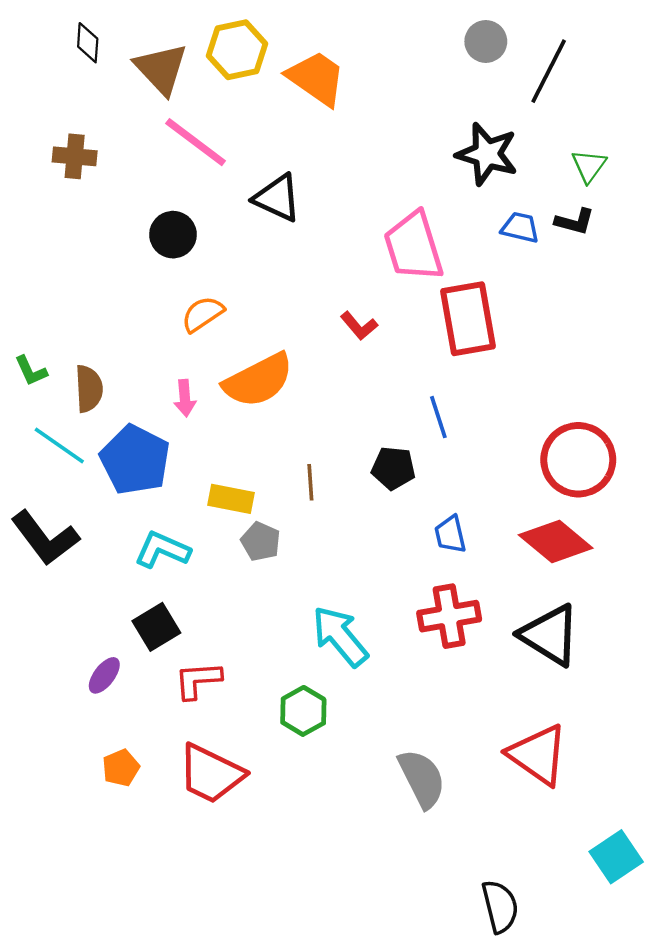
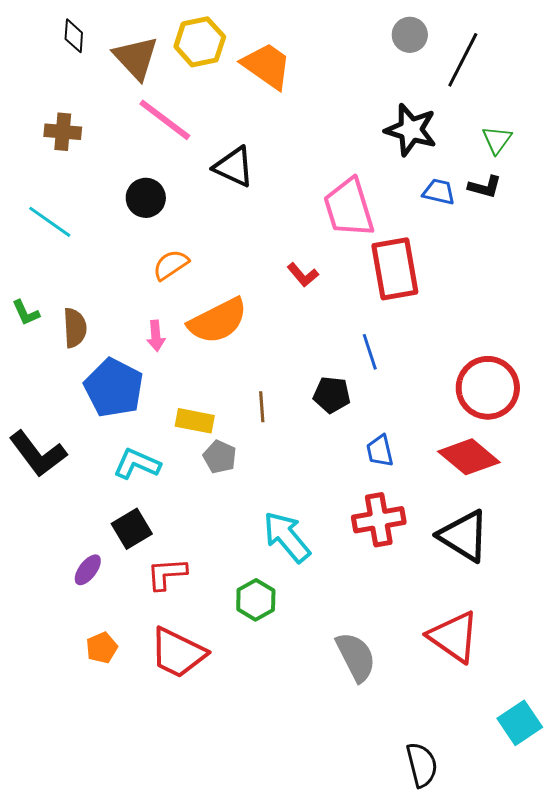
cyan line: (59, 446) -> (50, 222), moved

